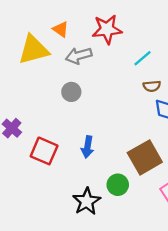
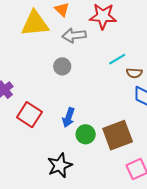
cyan line: (143, 58) -> (117, 59), moved
green circle: (118, 185) -> (86, 134), moved

